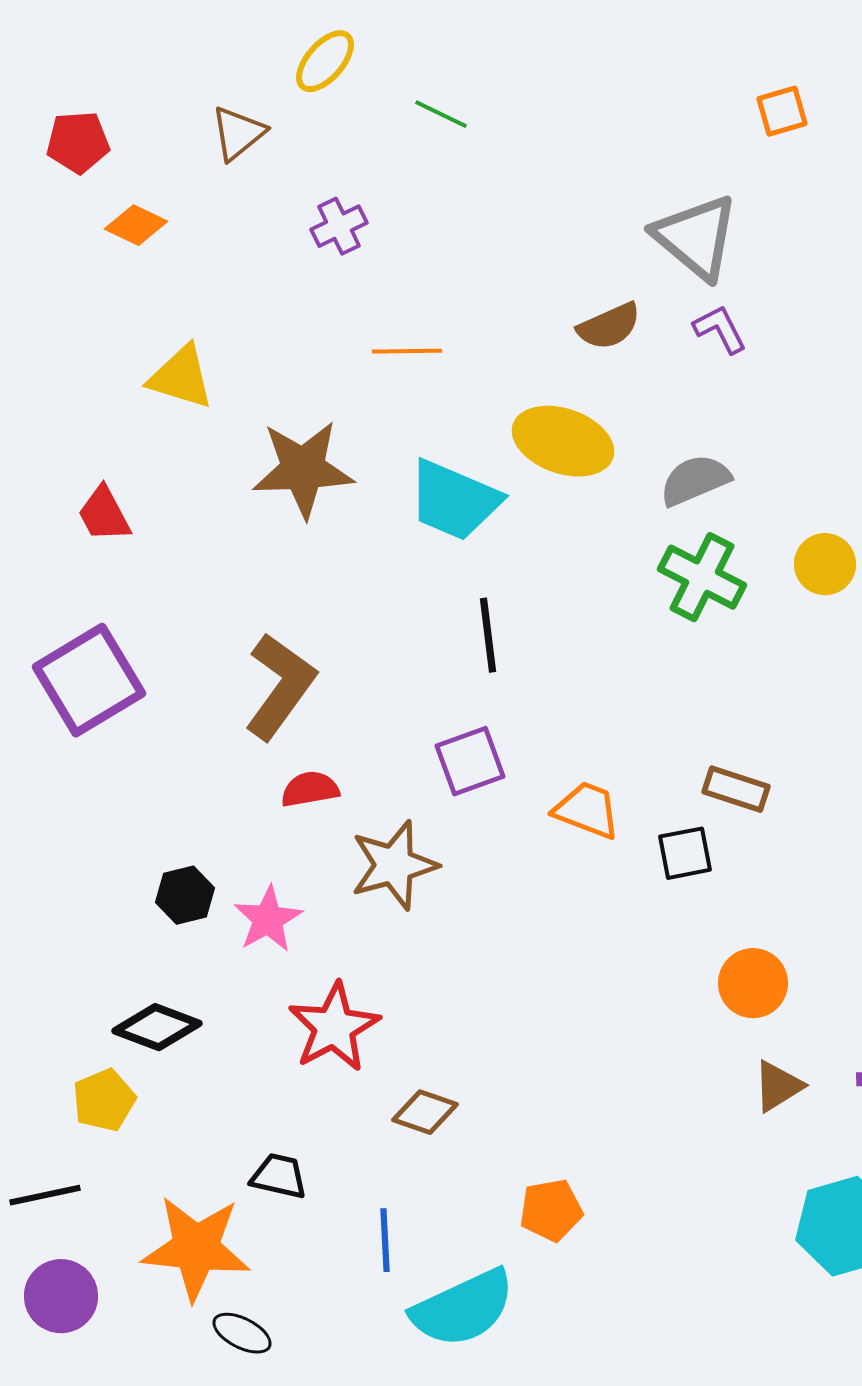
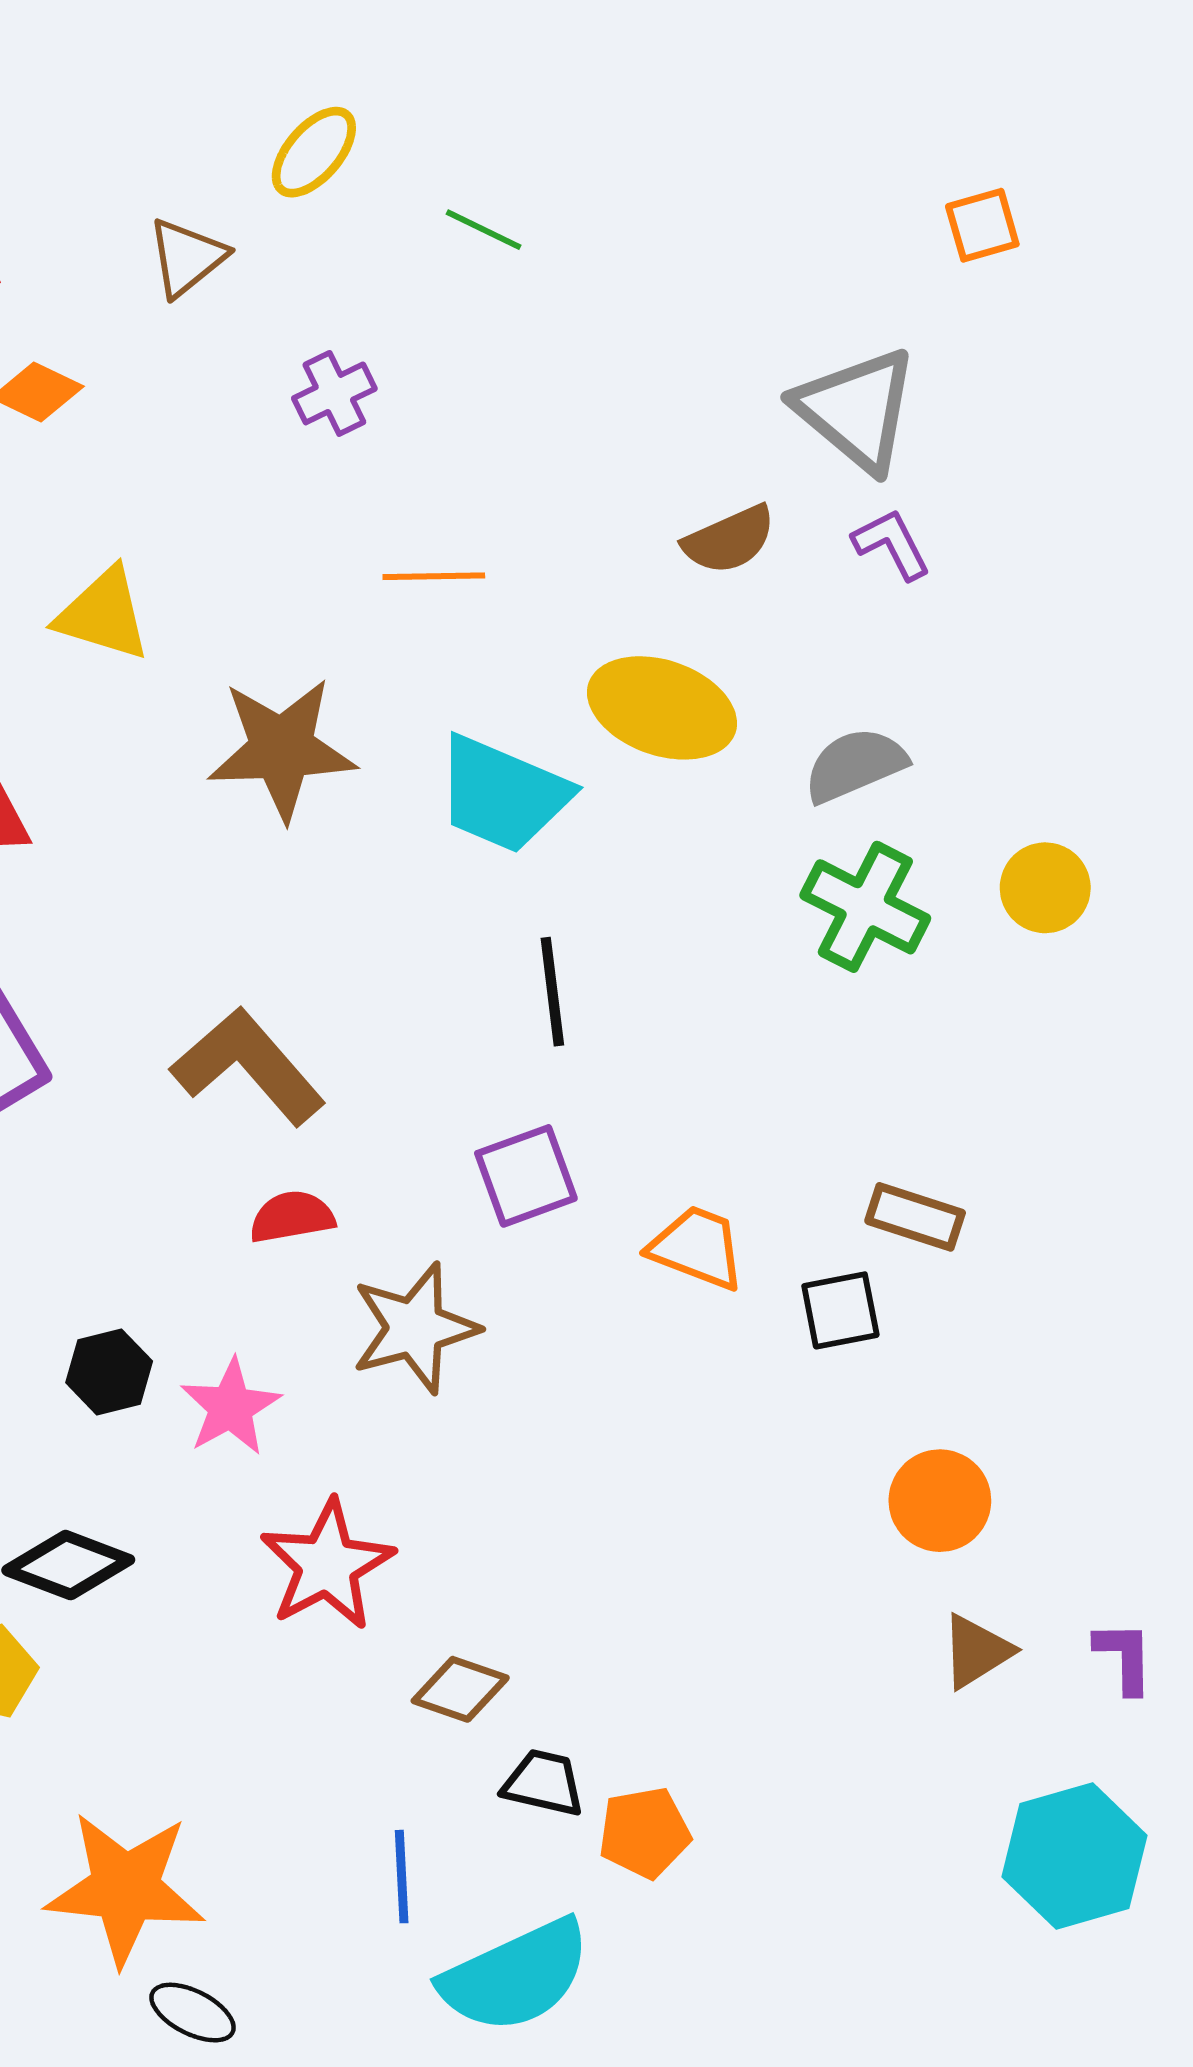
brown L-shape: (280, 686) -> (248, 1066), turned -77
black trapezoid: (279, 1176) -> (544, 1783), moved

